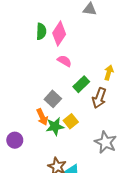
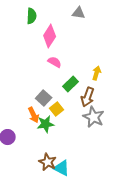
green semicircle: (41, 31) -> (32, 16), moved
yellow square: (71, 121) -> (57, 109), moved
gray star: (106, 142) -> (94, 117), moved

